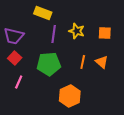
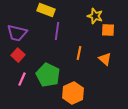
yellow star: (77, 31) -> (95, 16), moved
orange line: (83, 62) -> (79, 53), moved
green pentagon: (49, 64) -> (48, 75), moved, turned 30

